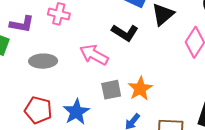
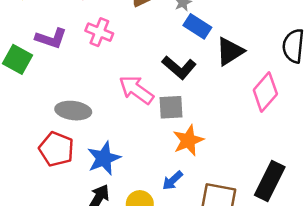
gray ellipse: (43, 61) -> (73, 111), moved
gray square: (111, 90) -> (171, 107), moved

